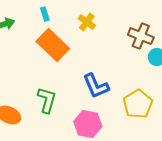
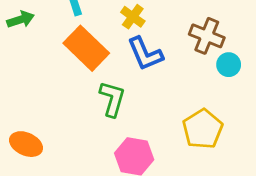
blue L-shape: (96, 86) -> (145, 54), moved
green L-shape: (47, 100) -> (112, 99), moved

